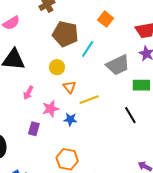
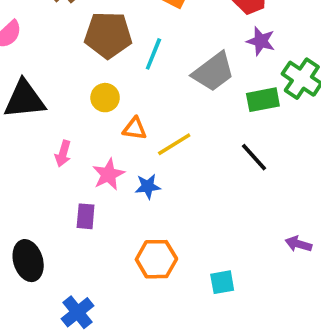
orange triangle: (70, 87) -> (135, 129), turned -32

